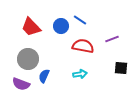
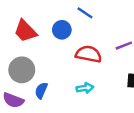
blue line: (80, 20) -> (85, 13), moved

